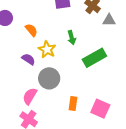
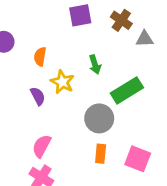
orange semicircle: (31, 30) -> (40, 57), turned -128
purple semicircle: (28, 59) -> (38, 96), turned 32
gray circle: (49, 78) -> (99, 118), moved

